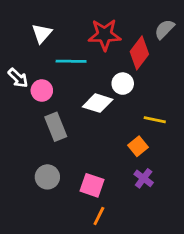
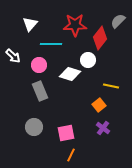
pink circle: (42, 91) -> (39, 65), moved
pink square: (92, 185) -> (66, 133), turned -30

